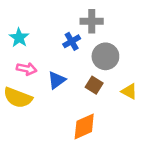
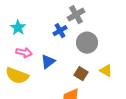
gray cross: (92, 21) -> (76, 15), turned -30
brown square: (94, 85) -> (81, 74), moved

